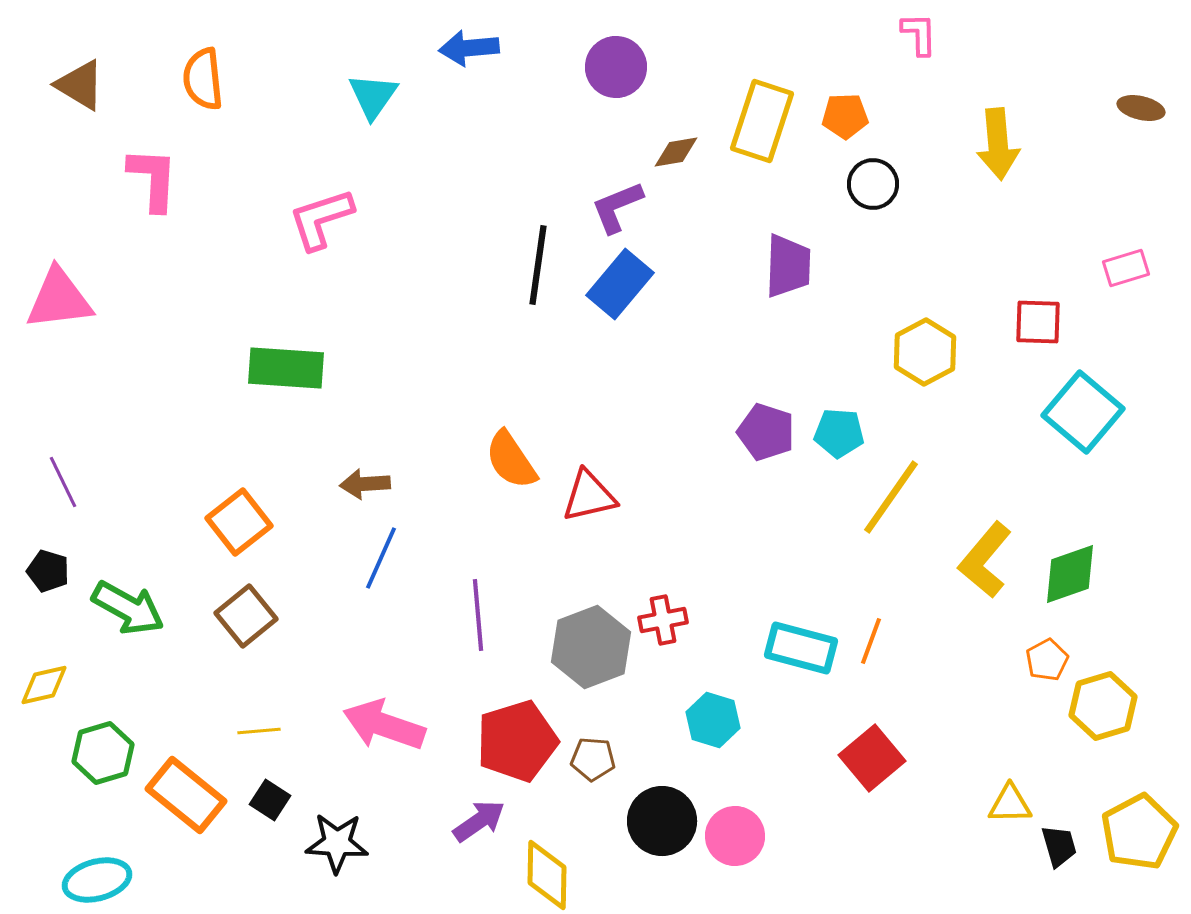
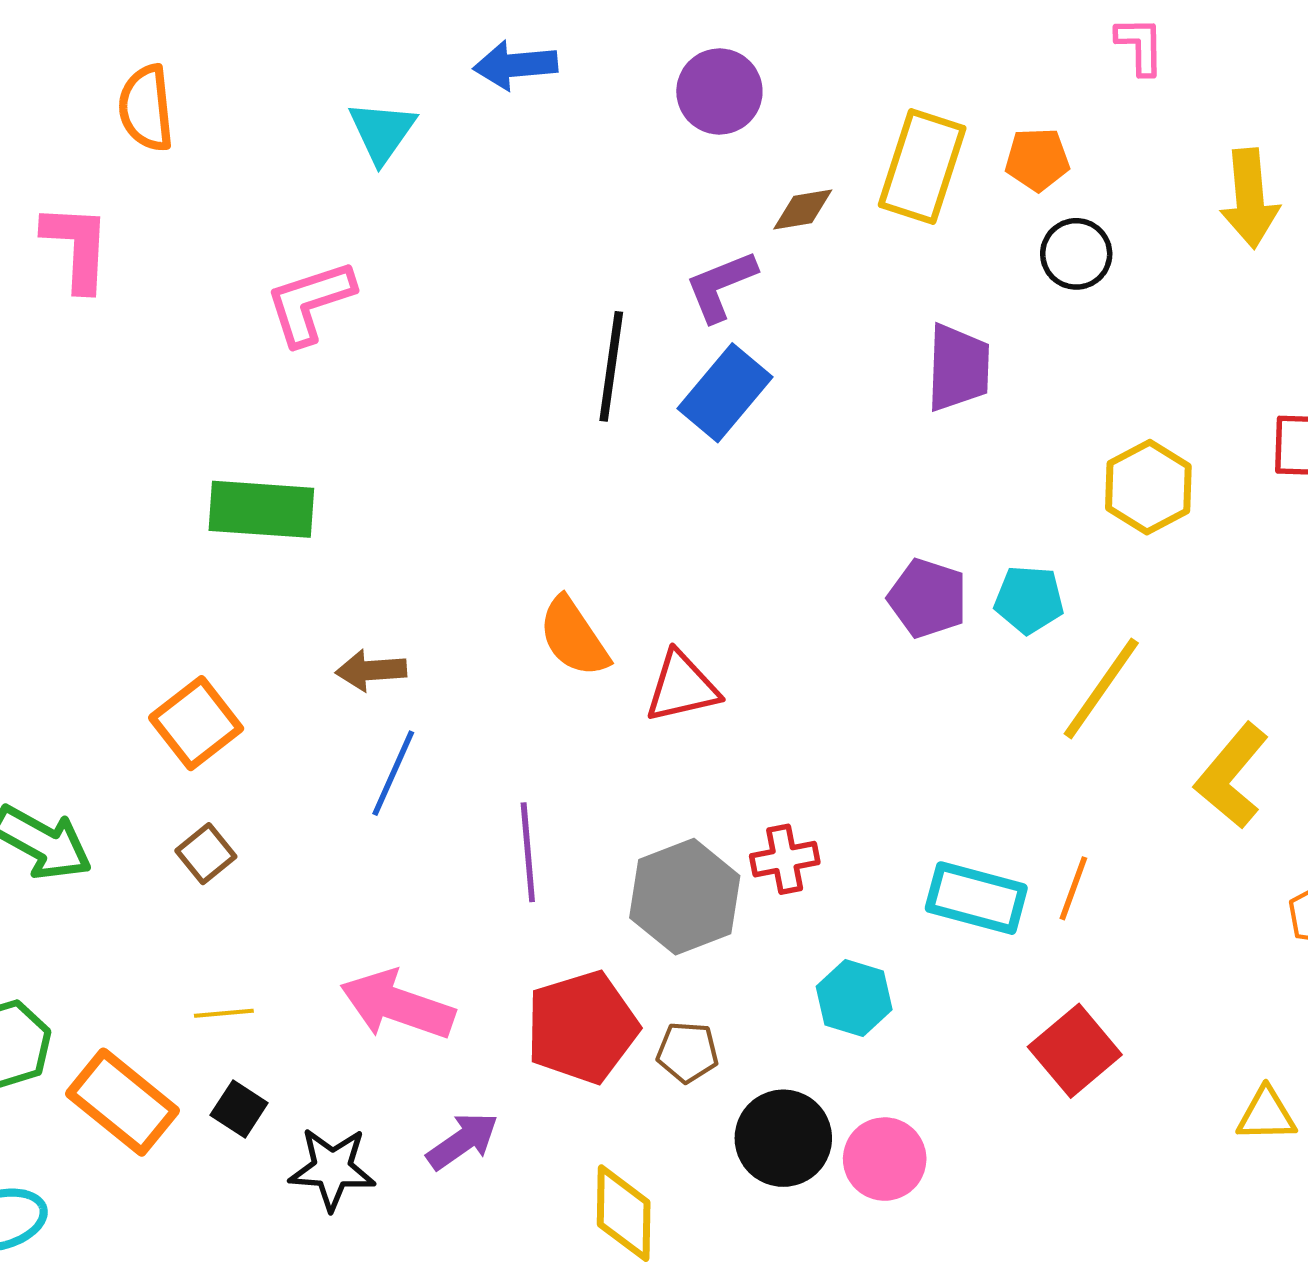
brown square: (246, 616) -> (206, 854), size x0.7
purple arrow: (479, 821) -> (463, 1141), moved

